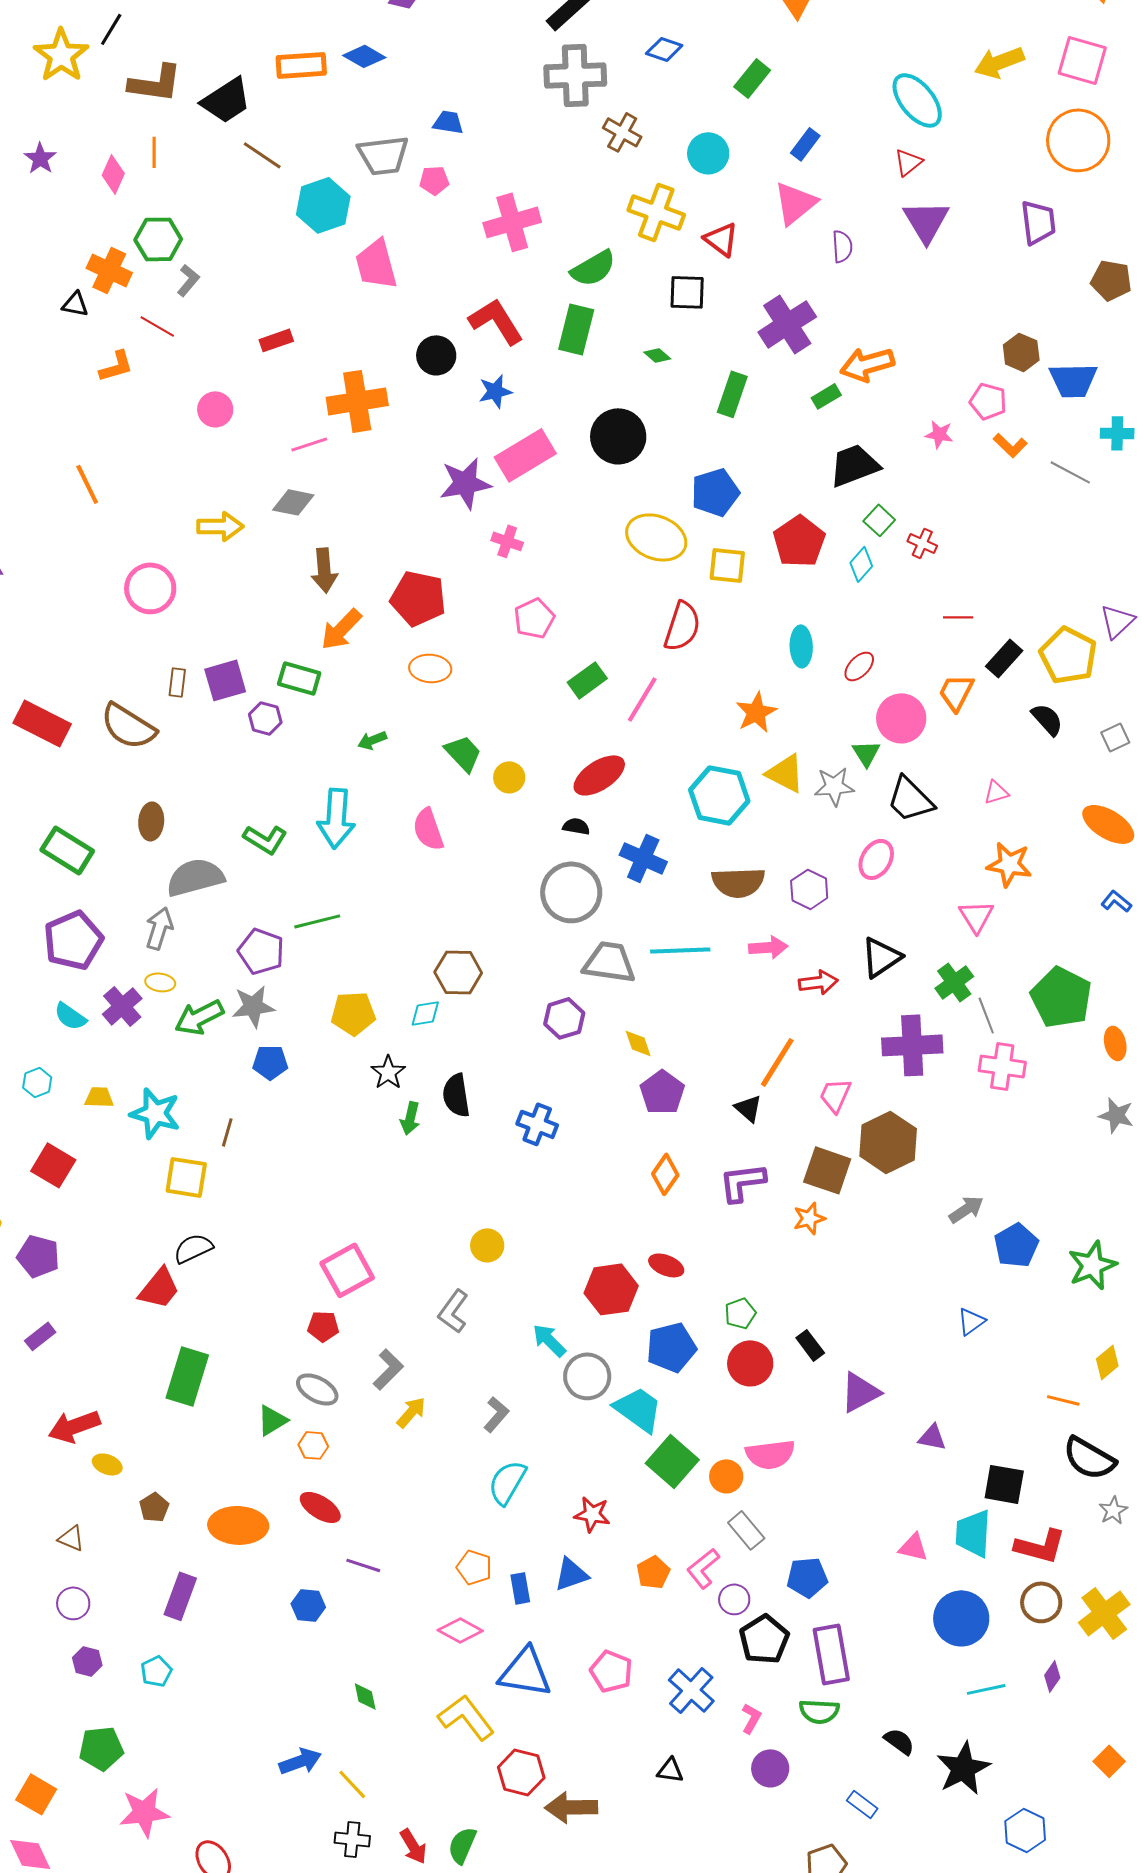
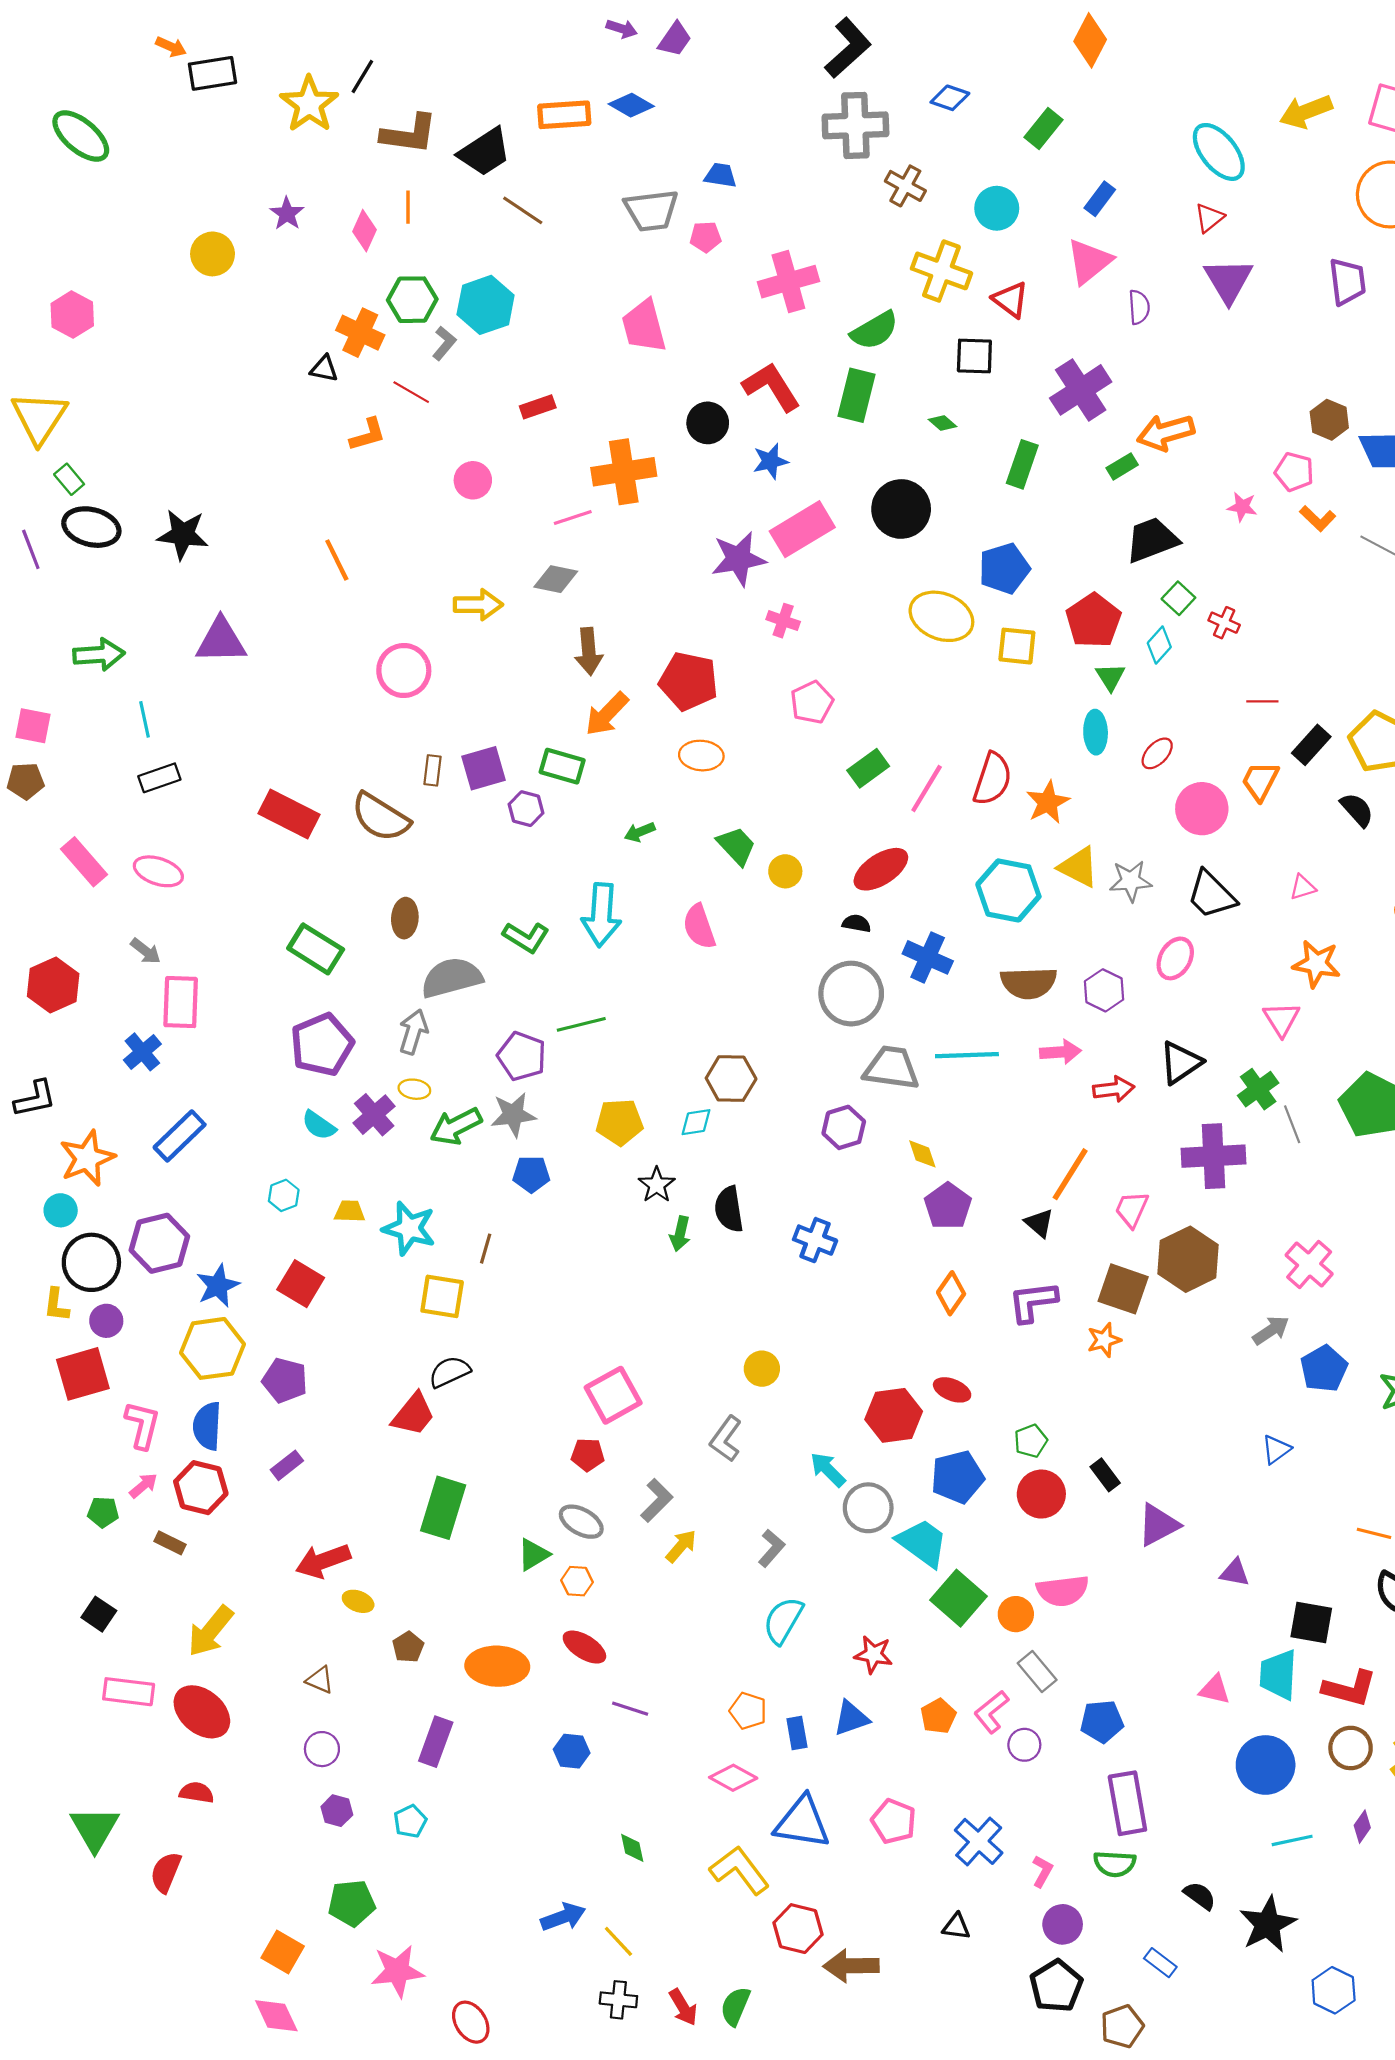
cyan hexagon: (323, 205) -> (486, 305), moved
red semicircle: (682, 626) -> (992, 779), moved
green triangle: (866, 753) -> (1110, 677), moved
pink cross: (1002, 1066) -> (1309, 1264), moved, turned 33
black pentagon: (764, 1639) -> (1056, 1986), moved

